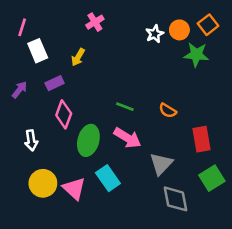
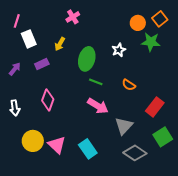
white star: (155, 34) -> (119, 50), moved
pink diamond: (64, 114) -> (48, 100), moved
red rectangle: (202, 139) -> (155, 107), turned 48
white arrow: (31, 140) -> (15, 108), moved
green ellipse: (88, 140) -> (87, 59), moved
cyan rectangle: (108, 178) -> (88, 149), moved
gray diamond: (176, 199) -> (135, 153), turned -45

